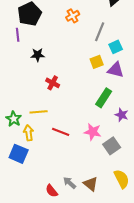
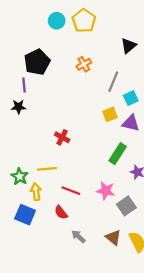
black star: (38, 55) -> (19, 107), moved
gray arrow: (70, 183) -> (78, 236), moved
brown triangle: (91, 184) -> (113, 238), moved
red semicircle: (52, 191) -> (61, 212), moved

